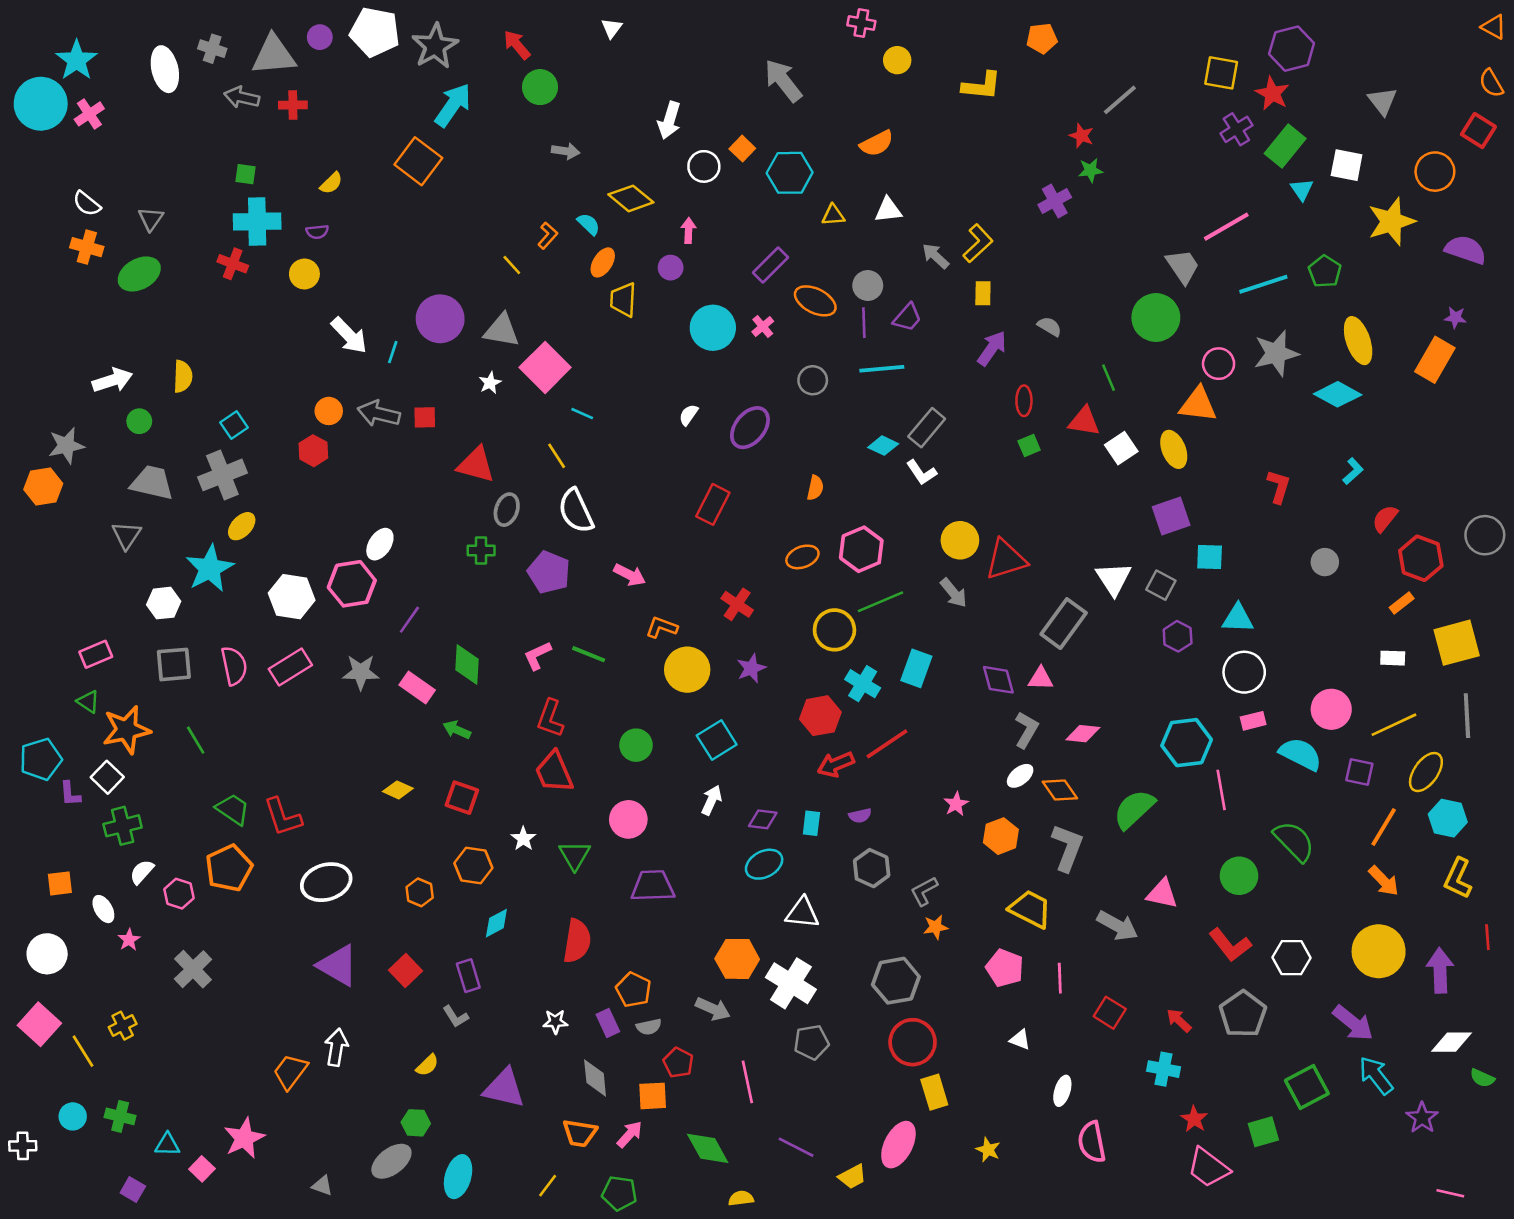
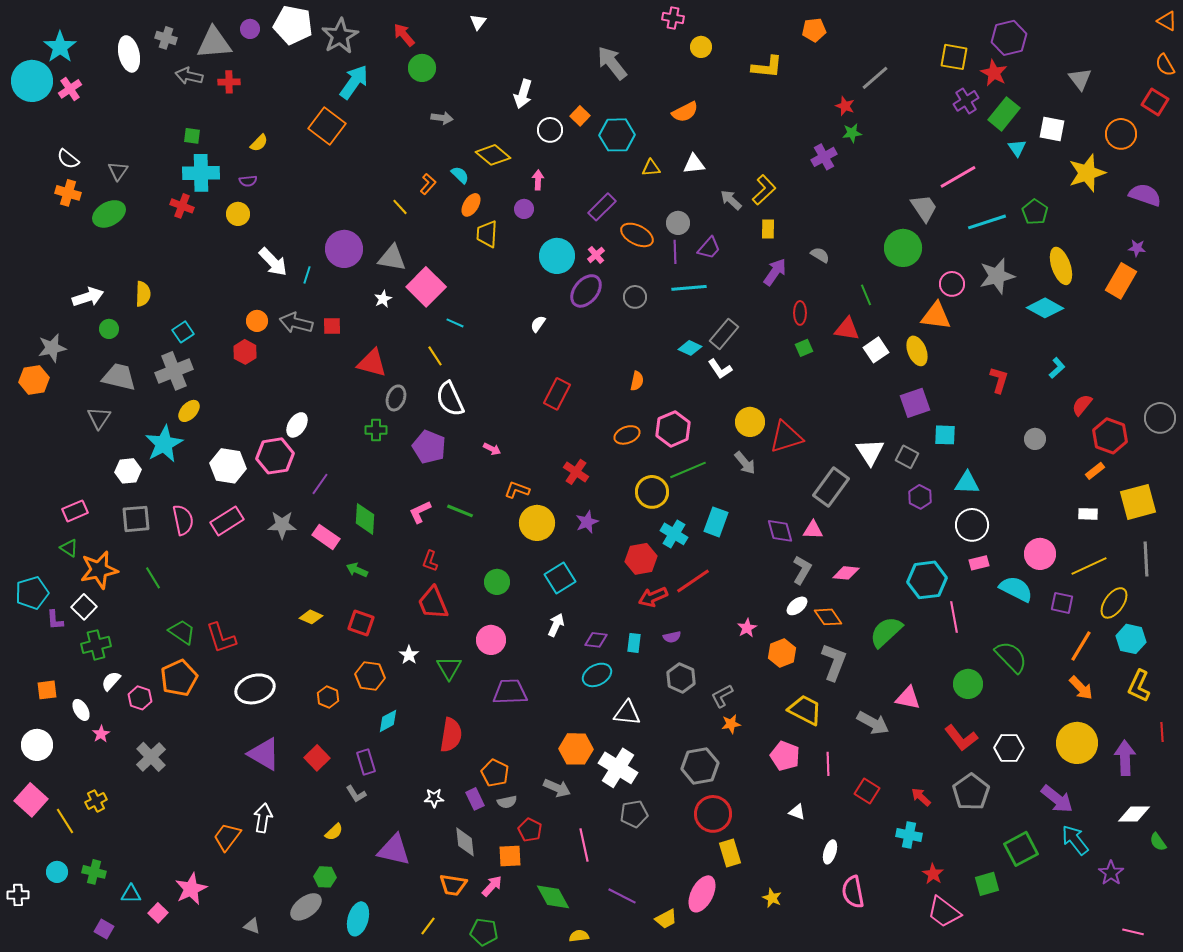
purple ellipse: (750, 428) -> (586, 291), moved
pink arrow: (630, 575) -> (492, 449), size x0.7
red L-shape: (550, 718) -> (430, 561), size x0.7
green semicircle: (1482, 1078) -> (1158, 842), turned 30

